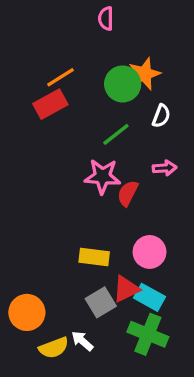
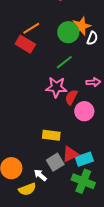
red rectangle: (50, 104) -> (25, 44), turned 60
white semicircle: (161, 116) -> (92, 38), moved
pink circle: (150, 252) -> (84, 111), moved
cyan rectangle: (150, 297) -> (84, 159), turned -48
white arrow: (82, 341) -> (40, 175), moved

